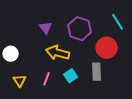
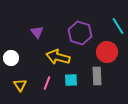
purple triangle: (46, 28) -> (37, 32), moved
cyan square: (71, 76) -> (71, 80), turned 32

